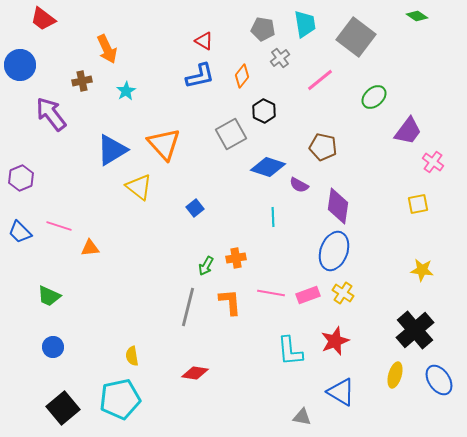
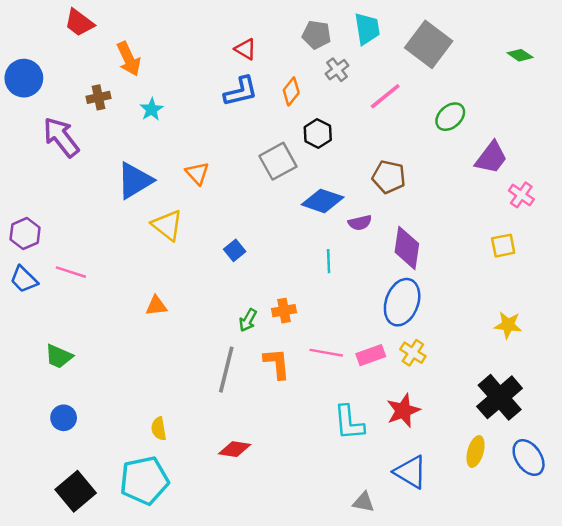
green diamond: (417, 16) -> (520, 55), moved
red trapezoid: (43, 19) -> (79, 23), moved
orange triangle: (164, 144) -> (197, 173), size x0.6
purple hexagon: (21, 178) -> (25, 233), moved
purple semicircle: (299, 185) -> (360, 223), turned -42
orange triangle: (90, 248) -> (156, 306), moved

